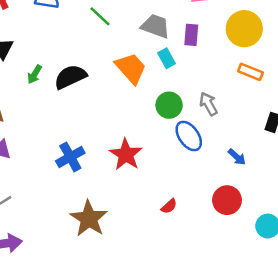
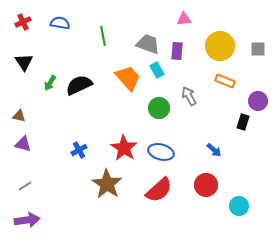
green line: (100, 16) -> (103, 36), turned 36
gray arrow: (208, 104) -> (189, 96), moved
blue ellipse: (189, 136) -> (161, 152), moved, turned -40
blue cross: (70, 157) -> (79, 150), size x0.7
red semicircle: (169, 206) -> (159, 190), size x2.0
brown star: (89, 219) -> (107, 184), moved

